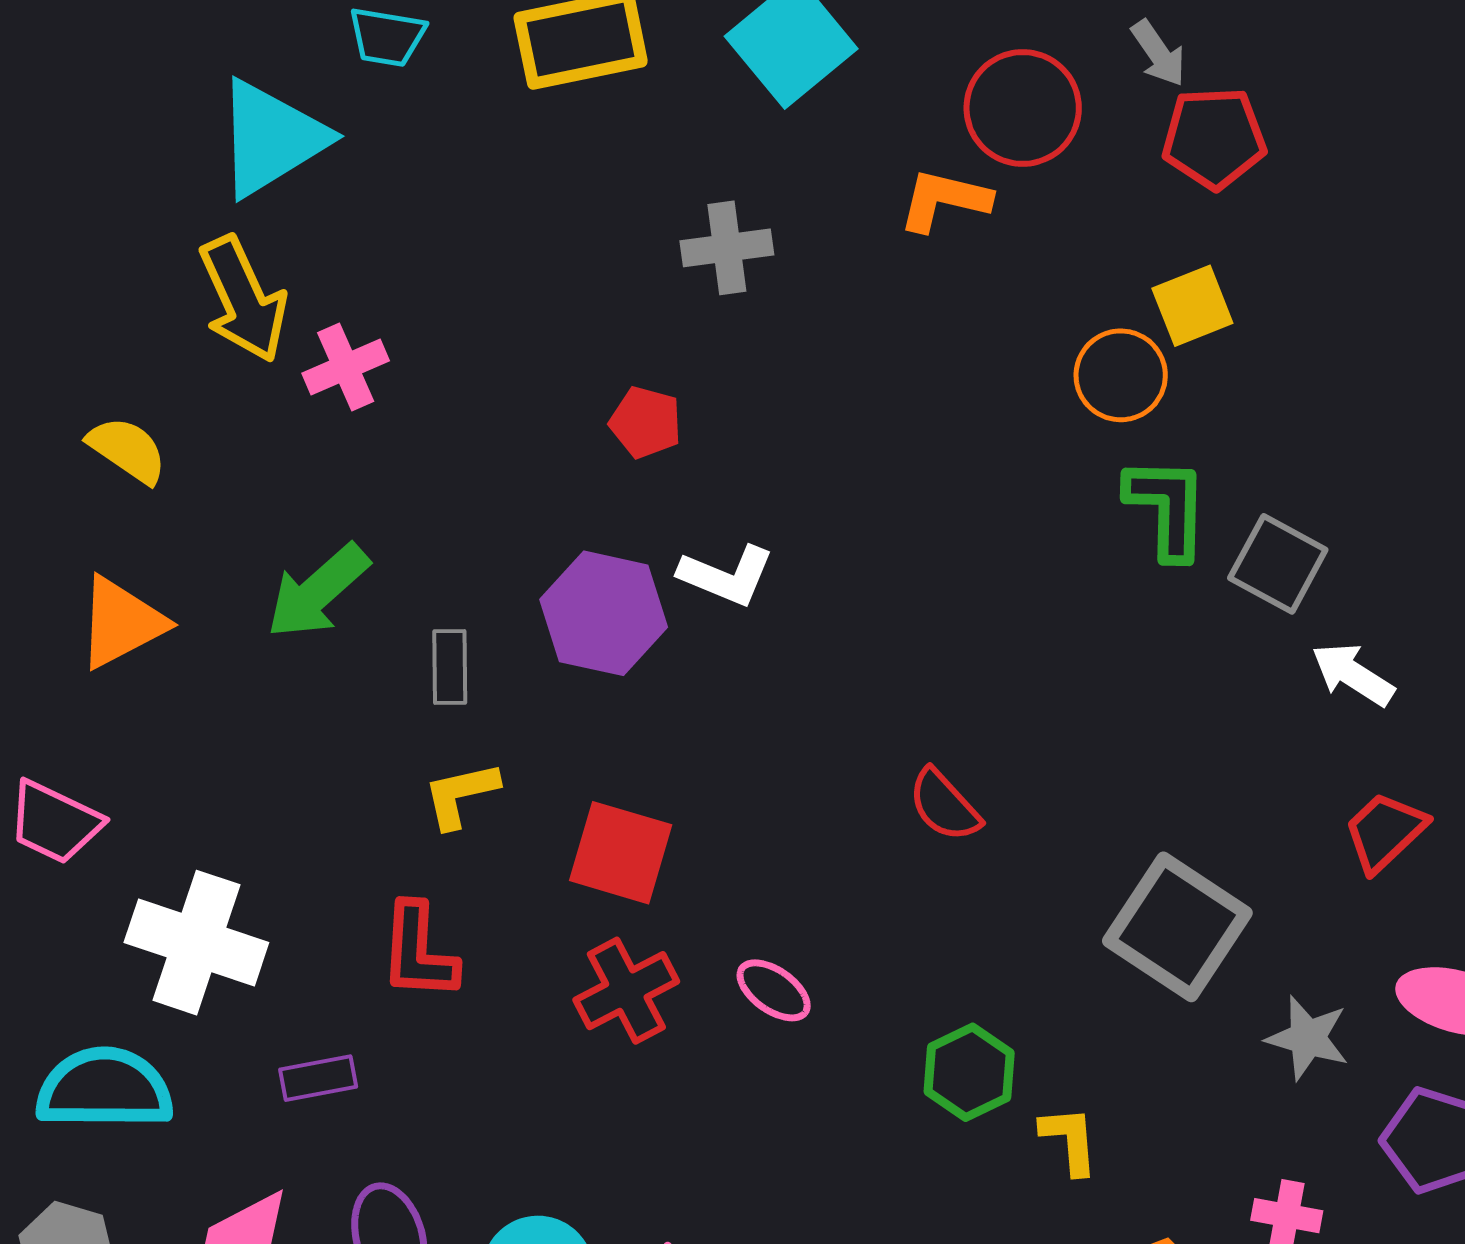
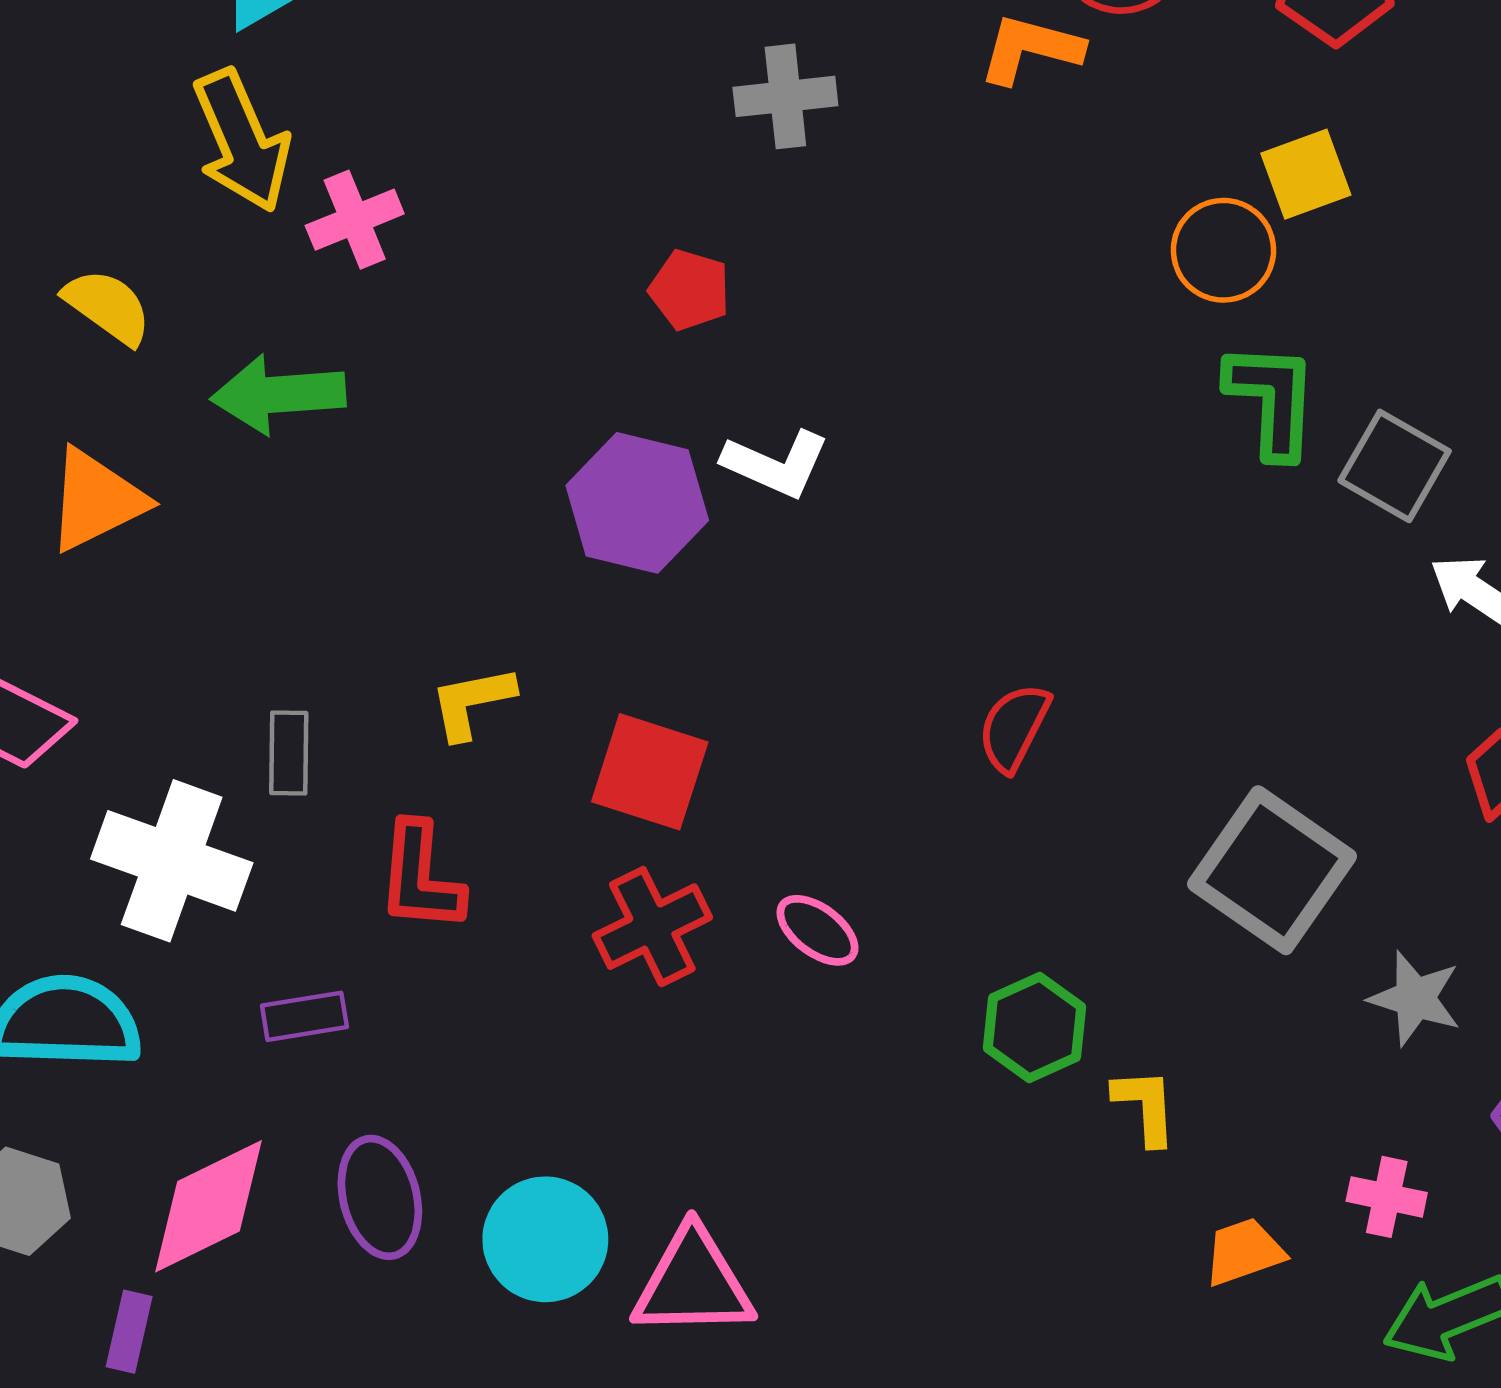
green arrow: (318, 591) -> (278, 394), moved, turned 36
gray rectangle: (450, 667) -> (289, 753), moved
red semicircle: (944, 805) -> (1014, 727), turned 68

